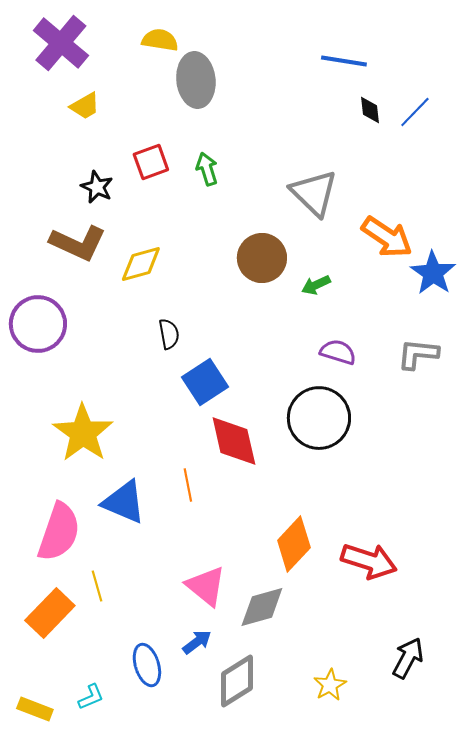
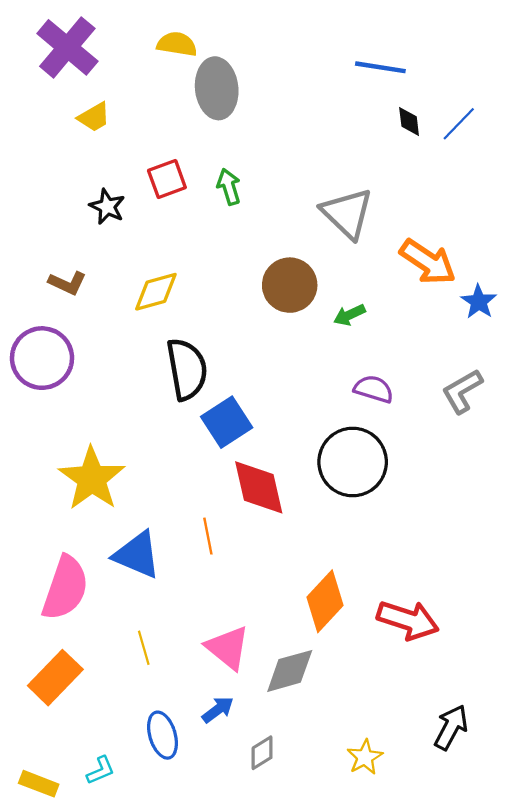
brown L-shape: (78, 243) -> (67, 283), moved, size x0.6
blue star: (433, 273) -> (479, 302), size x0.7
black semicircle: (169, 334) -> (187, 369), size x1.8
gray L-shape: (418, 354) -> (462, 391), turned -36
yellow line: (97, 586) -> (144, 648), moved
gray diamond: (237, 681) -> (262, 753), size x0.6

